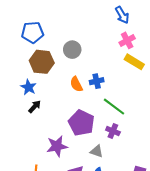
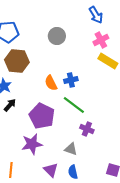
gray circle: (72, 50) -> (57, 36), moved
green line: (114, 107) -> (74, 105), moved
purple pentagon: (81, 123) -> (42, 116), moved

